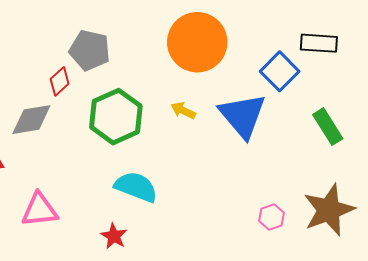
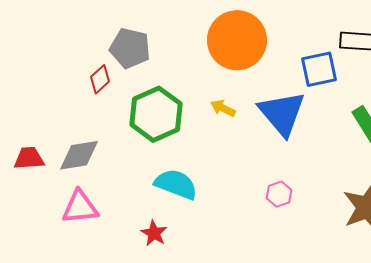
blue square: (280, 71) -> (319, 69), turned 33
gray diamond: (31, 120) -> (79, 155), moved
pink hexagon: (272, 217) -> (279, 194), moved

